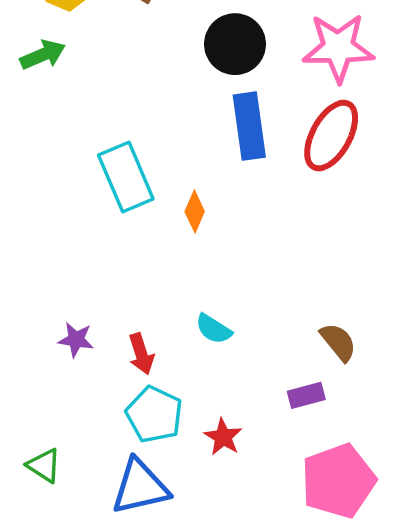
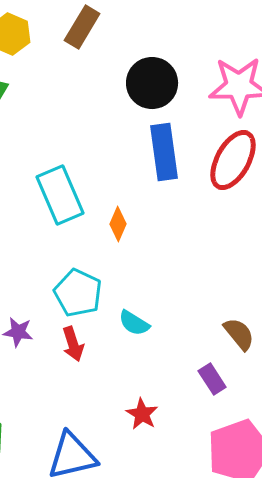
purple rectangle: (306, 395) -> (212, 379), turned 72
cyan pentagon: (154, 414) -> (78, 293), moved

